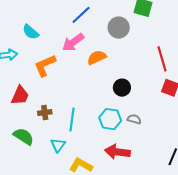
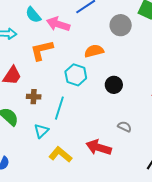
pink arrow: (73, 42) -> (58, 24), moved, turned 45
cyan hexagon: (110, 119) -> (76, 75), moved
gray semicircle: (134, 119) -> (125, 127), moved

